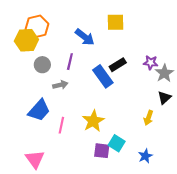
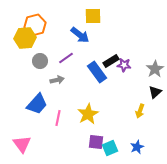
yellow square: (116, 22) -> (93, 16), moved
purple line: (70, 62) -> (66, 58), turned 42
purple star: (151, 63) -> (124, 65), moved
cyan square: (117, 143) -> (110, 148), moved, turned 35
pink triangle: (35, 159) -> (22, 144), moved

